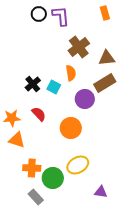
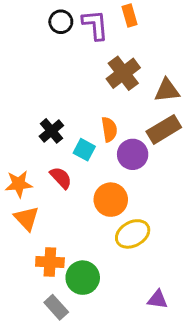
orange rectangle: (105, 13) -> (129, 16), moved
orange semicircle: (71, 73) -> (109, 129), moved
cyan square: (54, 87) -> (84, 150), moved
orange triangle: (17, 140) -> (27, 218), turned 30
yellow ellipse: (78, 165) -> (133, 234), moved

